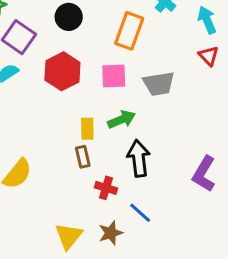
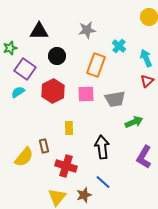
red triangle: (209, 56) -> (147, 81), turned 32
green arrow: (122, 119) -> (134, 122), moved
brown rectangle: (83, 157) -> (44, 146), moved
red cross: (106, 188) -> (66, 166), moved, size x1.5

